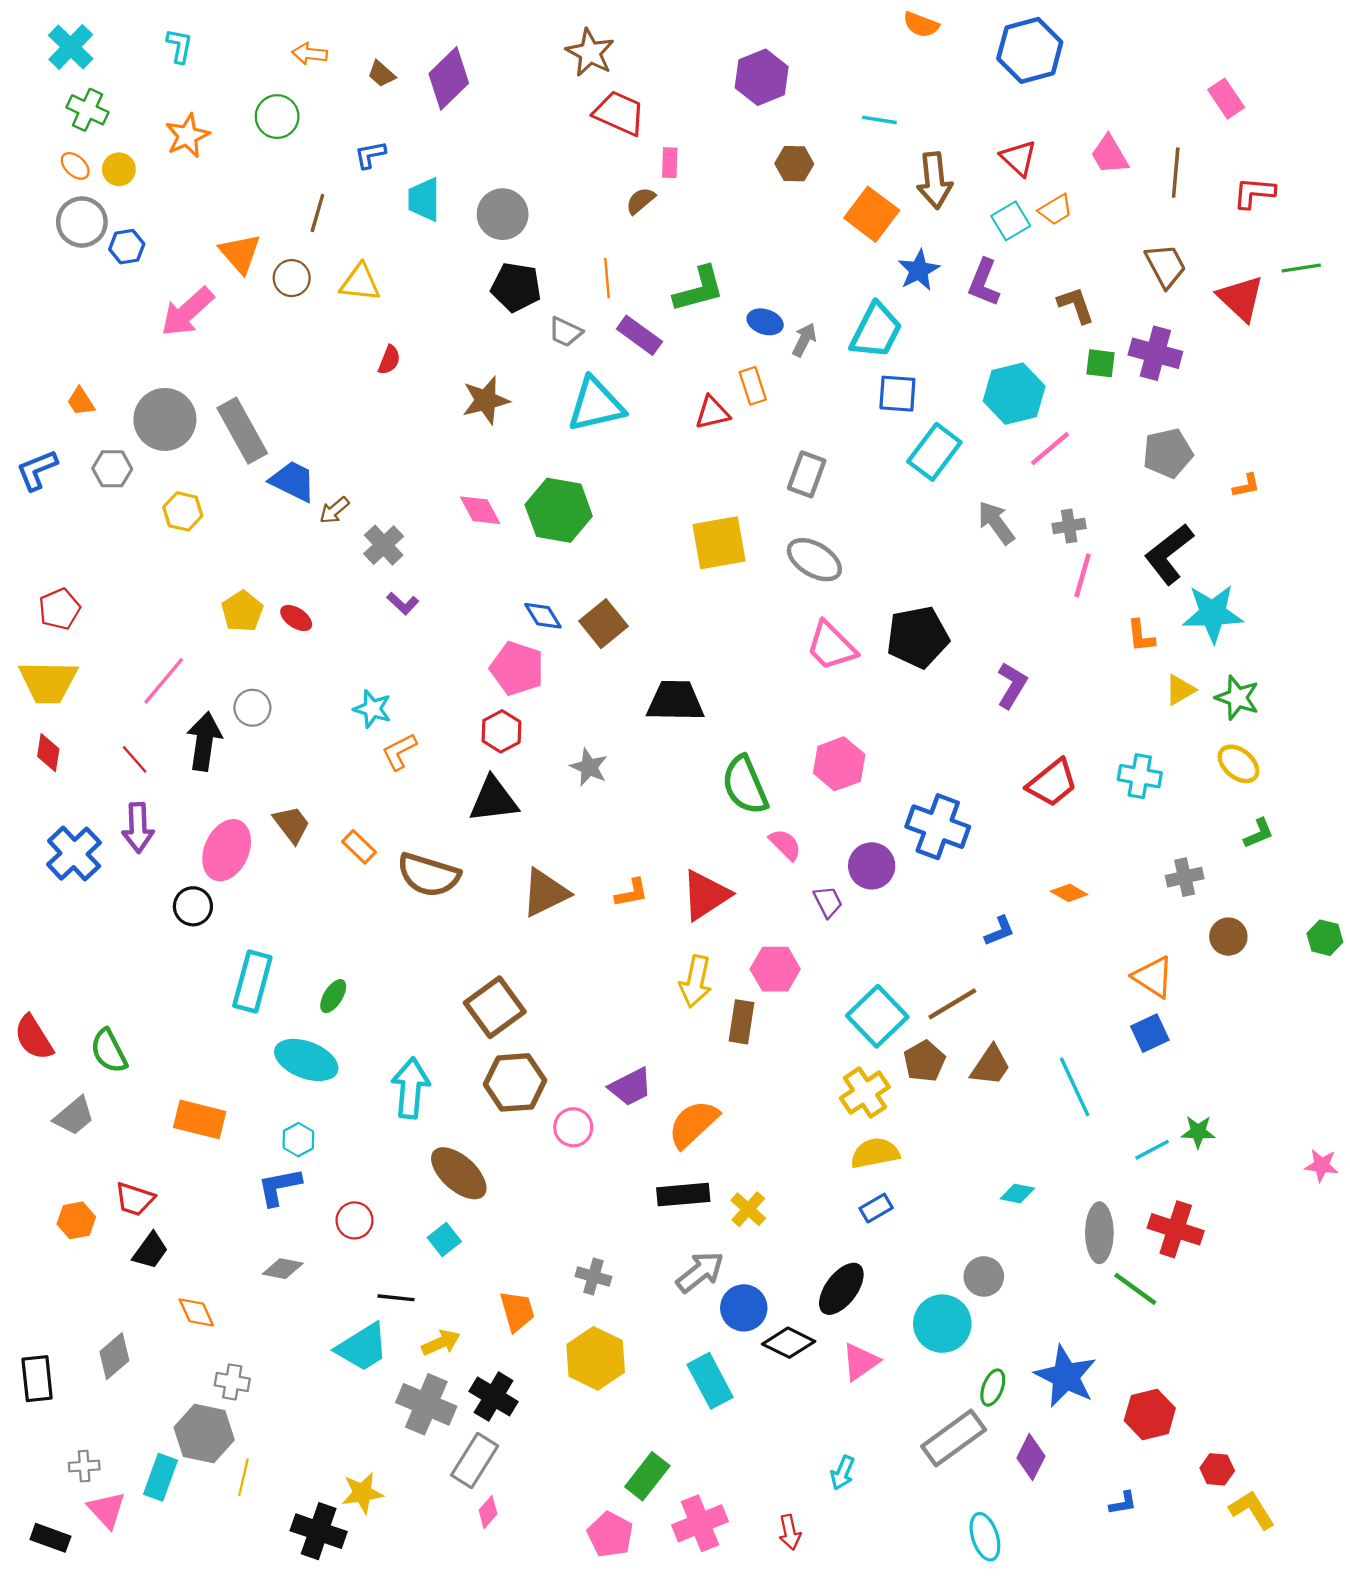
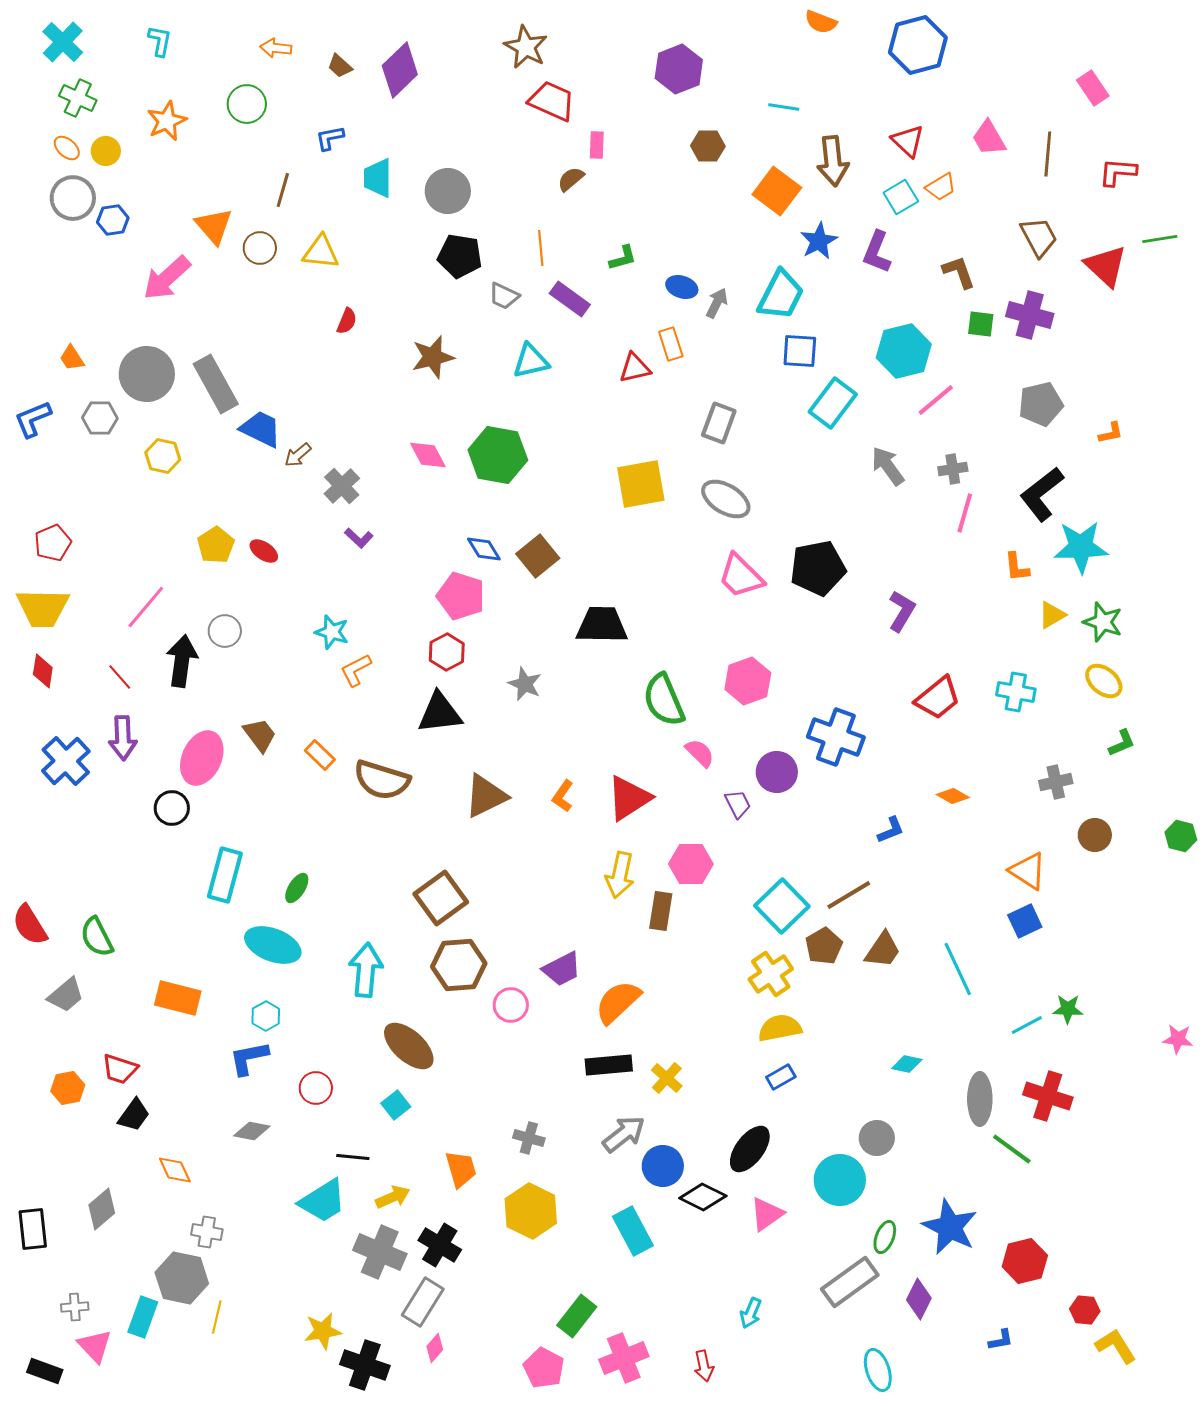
green L-shape: (699, 289) -> (623, 258), size x0.6
cyan triangle: (596, 405) -> (531, 361), size x0.7
orange L-shape: (632, 893) -> (563, 796), turned 136
black cross: (319, 1531) -> (365, 1365), moved

